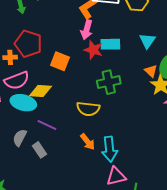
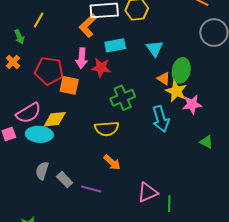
pink arrow: (87, 30) -> (82, 58), moved
red pentagon: (28, 44) -> (49, 71), moved
cyan rectangle: (110, 44) -> (115, 45), moved
orange cross: (10, 57) -> (13, 62), moved, turned -32
purple line: (47, 125) -> (91, 189), moved
cyan arrow: (110, 149) -> (161, 119), moved

